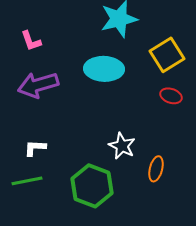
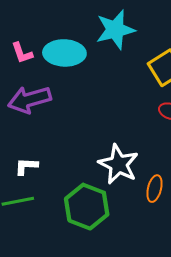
cyan ellipse: (104, 69) -> (64, 53), moved
white star: (122, 146) -> (118, 164), size x1.4

